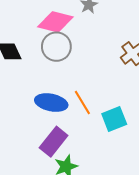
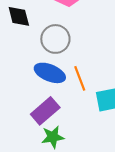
gray circle: (56, 47) -> (55, 39), moved

